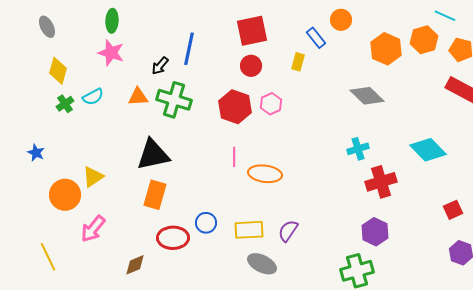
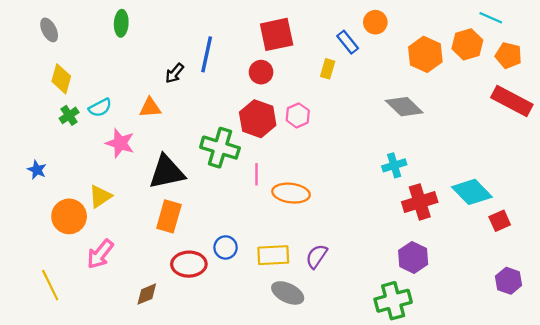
pink star: (111, 53) -> (120, 143), moved
red circle: (251, 66) -> (261, 72), moved
green cross: (174, 100) -> (220, 148), moved
cyan diamond: (428, 150) -> (472, 192), moved
red square: (453, 210) -> (500, 221), moved

